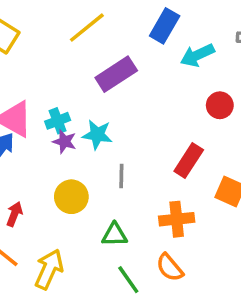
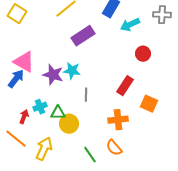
cyan cross: (58, 121) -> (40, 107), moved
purple star: (64, 142) -> (53, 75), size x1.5
yellow circle: (71, 197) -> (69, 124), moved
green triangle: (115, 235) -> (58, 113), moved

